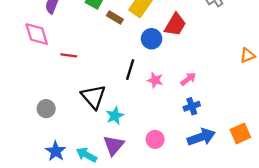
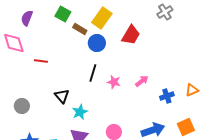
blue circle: (152, 39) -> (97, 43), moved
orange triangle: (247, 55) -> (192, 90), moved
black triangle: (94, 97) -> (62, 96), size x0.7
blue cross: (192, 106) -> (167, 96), moved

